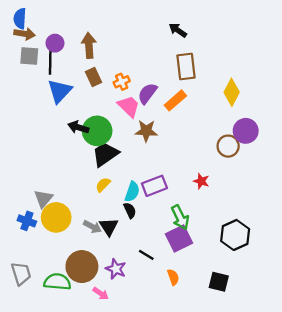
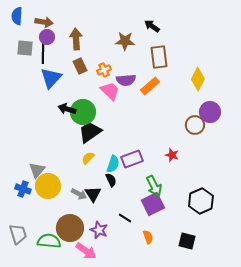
brown arrow: (25, 34) -> (44, 22), moved
purple semicircle: (147, 93) -> (126, 80), turned -132
brown star: (146, 131) -> (125, 41), moved
pink arrow: (101, 293) -> (86, 251), size x1.5

